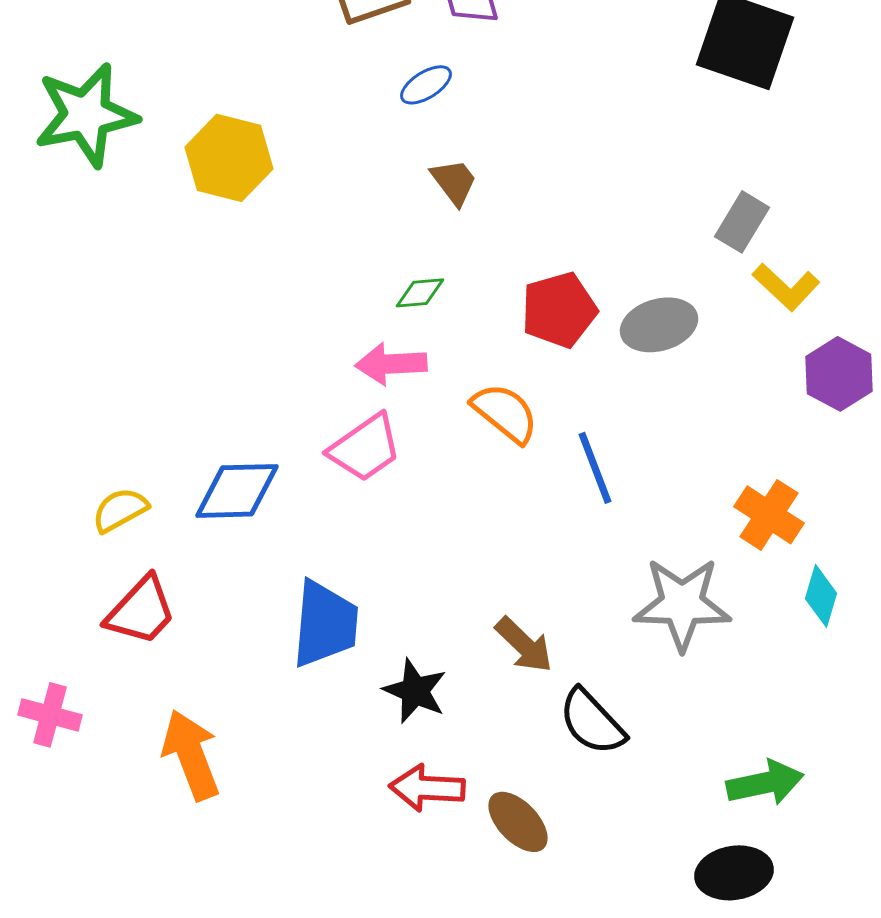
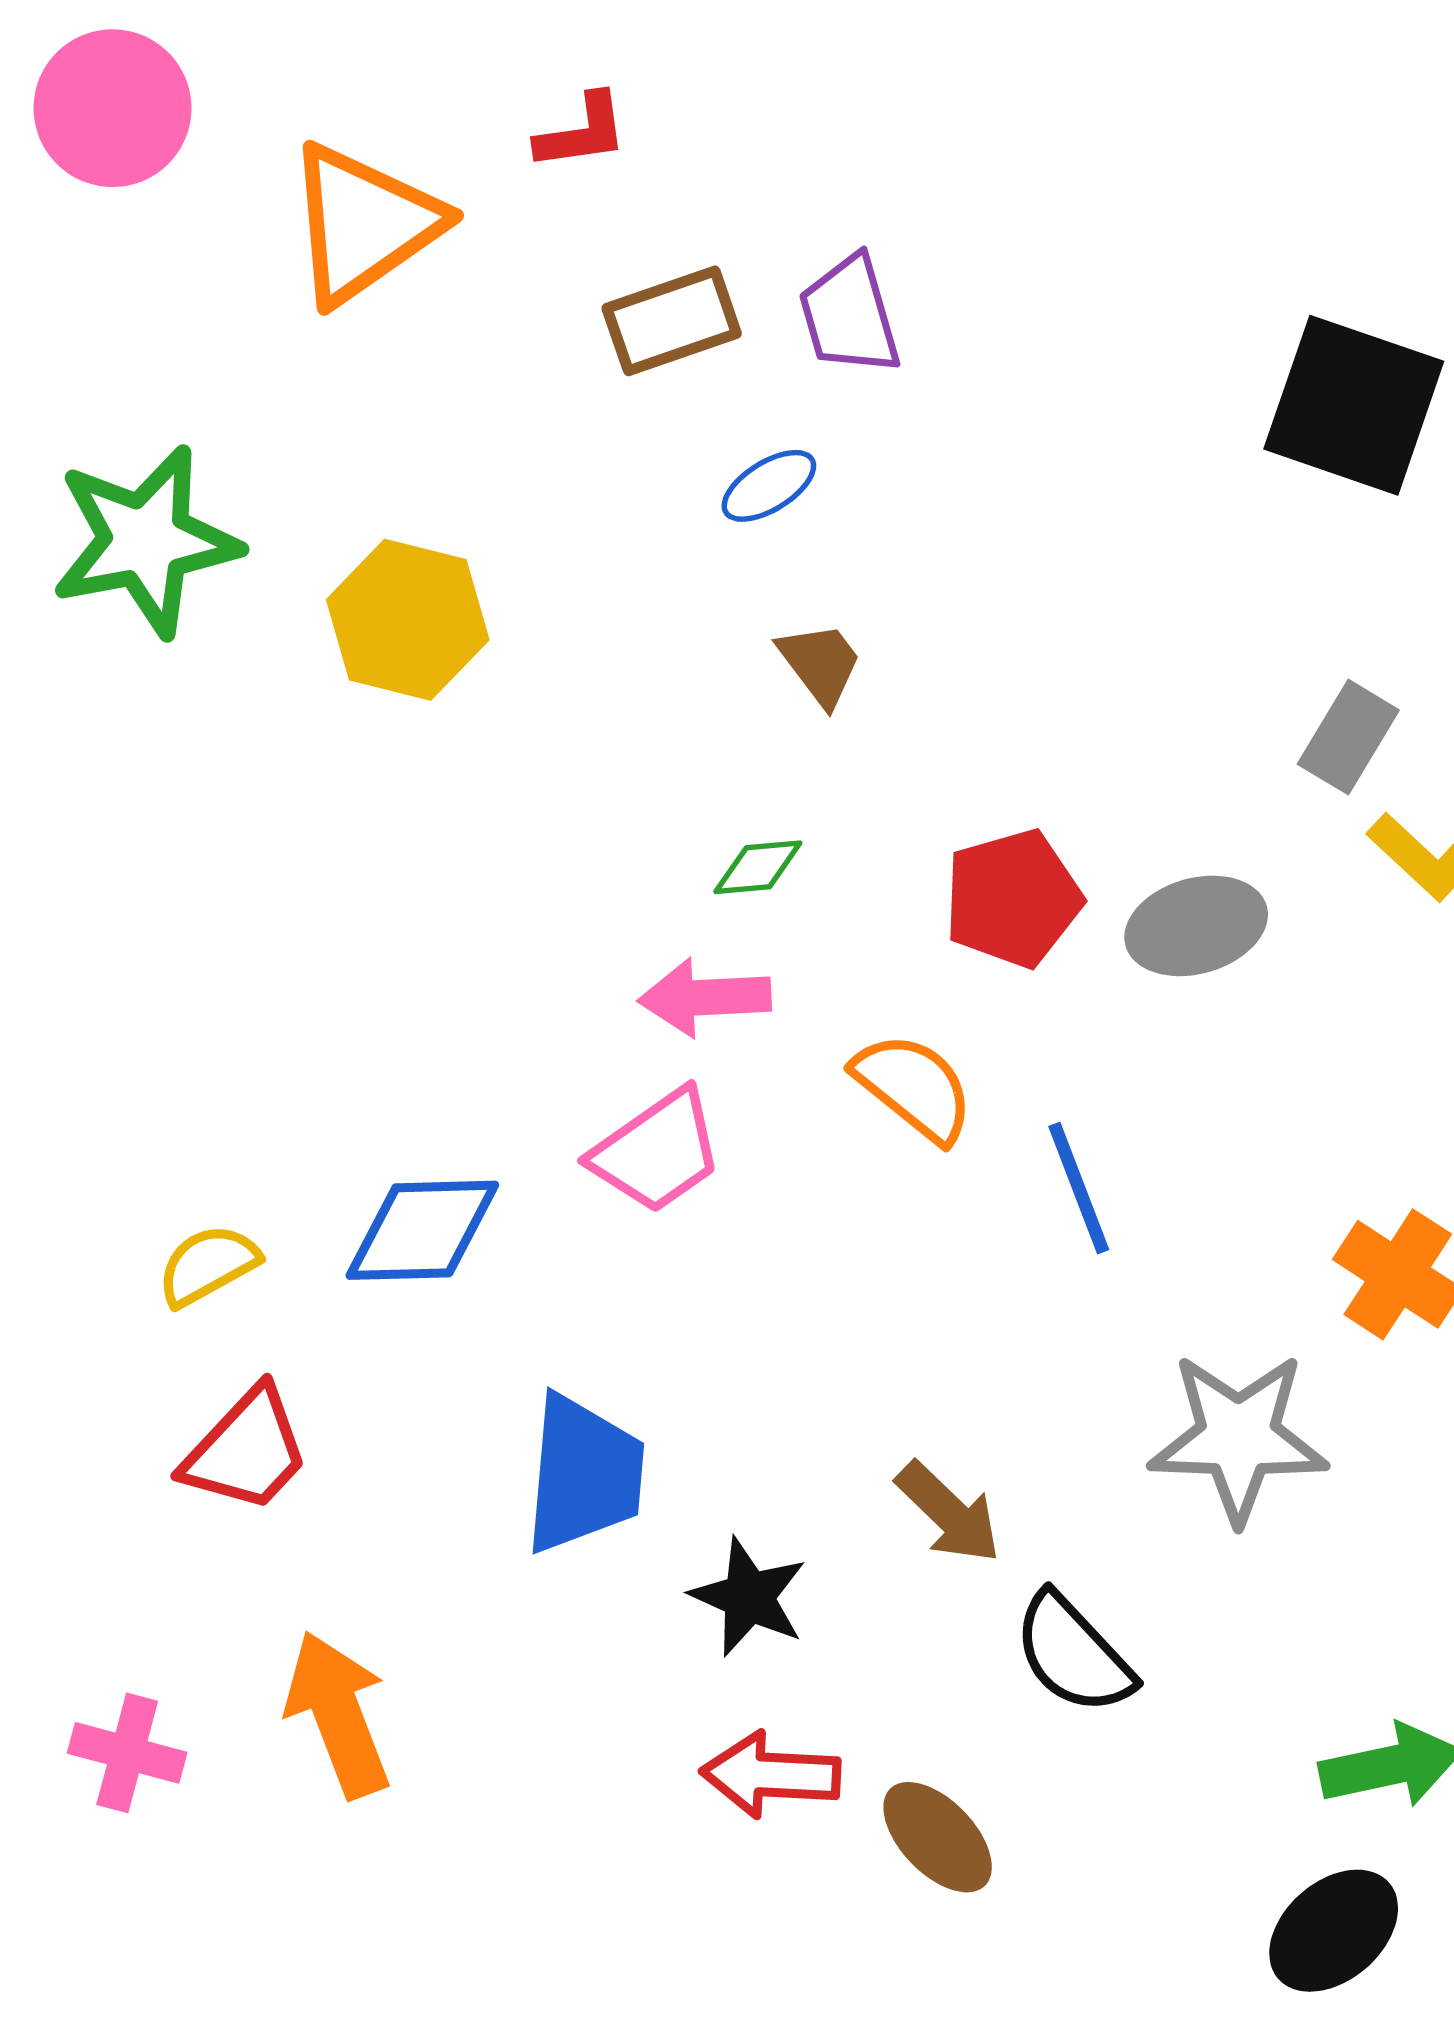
pink cross: (50, 715) -> (127, 1753), moved
black ellipse: (734, 873) -> (1334, 1931), turned -32

